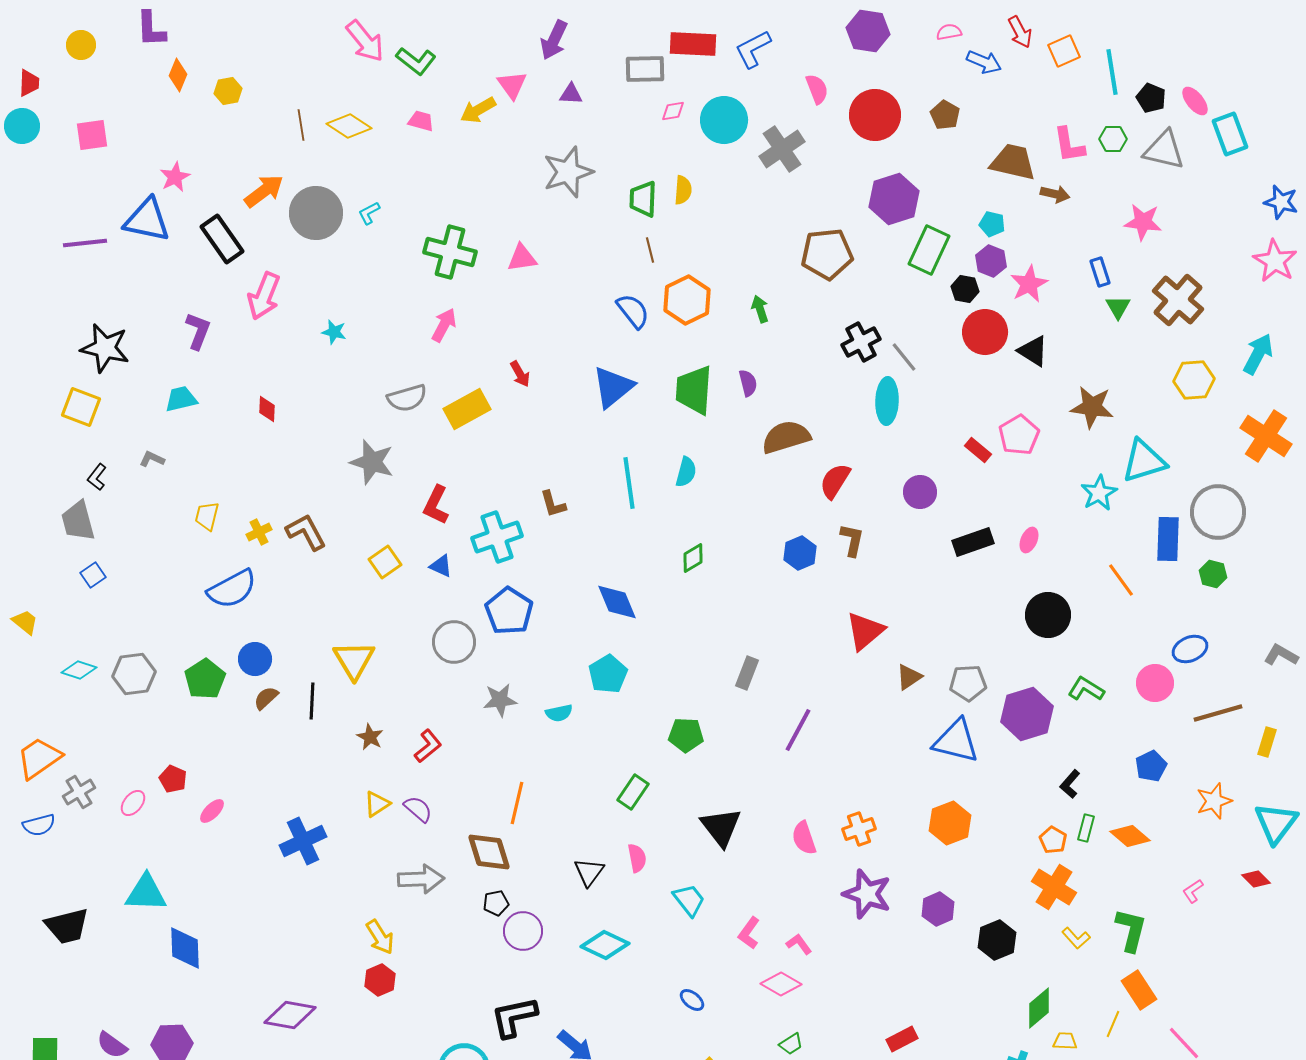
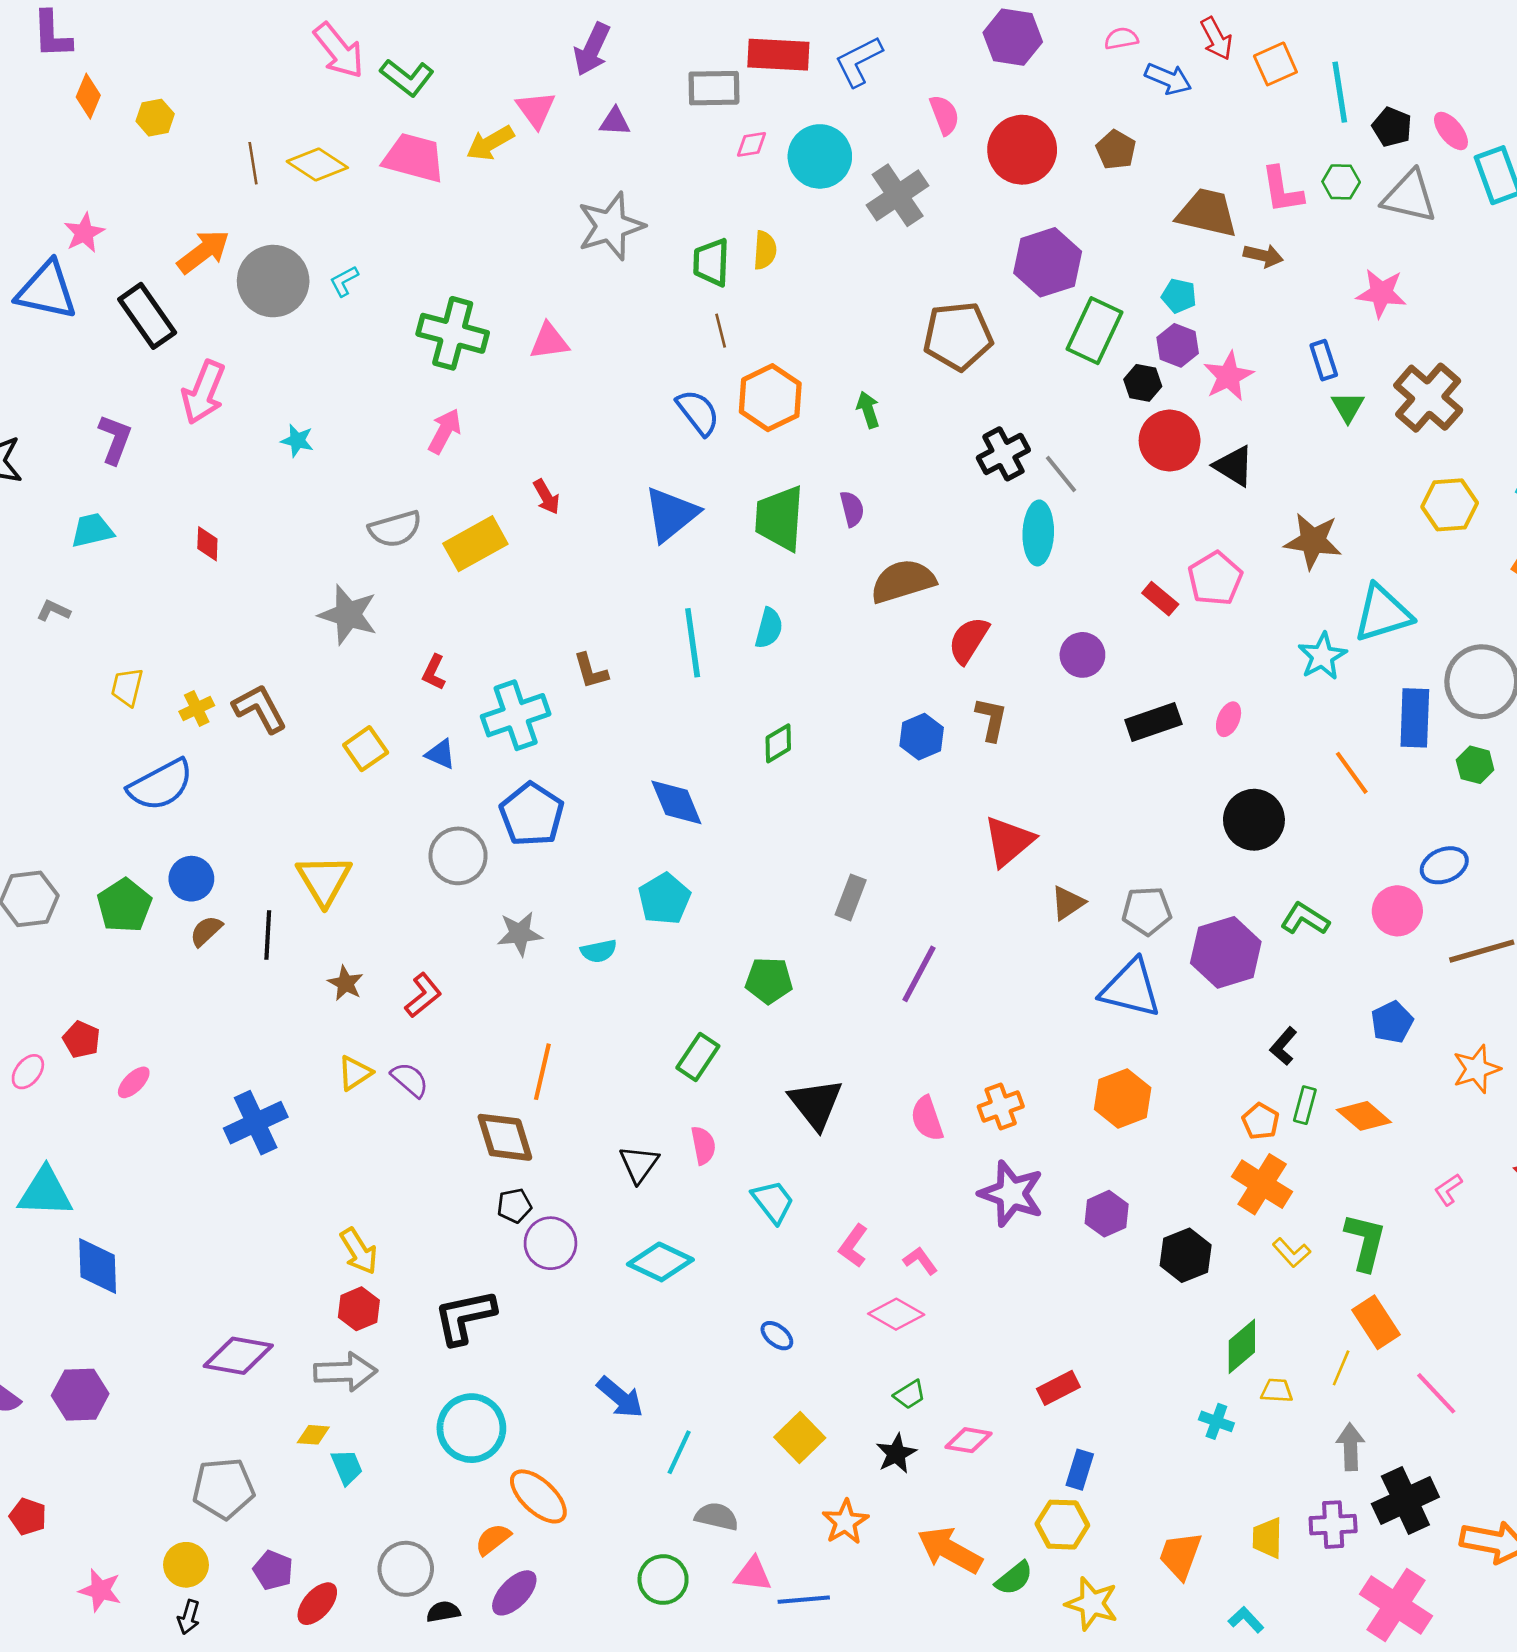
pink trapezoid: (421, 121) -> (414, 158), size x1.8
red L-shape: (436, 505) -> (434, 672), size x0.7
gray arrow: (421, 879) -> (345, 1372), moved
black L-shape: (514, 1017) -> (465, 1317), moved

